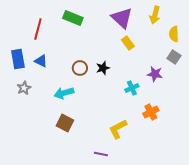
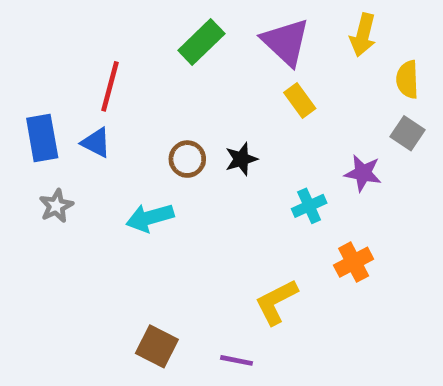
green rectangle: (73, 18) -> (201, 42), moved, turned -66
red line: (38, 29) -> (110, 86), moved
brown square: (65, 123) -> (157, 346), moved

